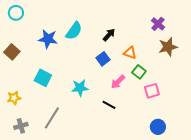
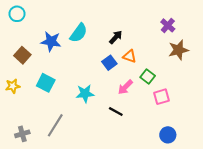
brown square: (12, 52) -> (22, 55), moved
orange triangle: (130, 53) -> (130, 56), moved
yellow star: (14, 98) -> (13, 86), moved

